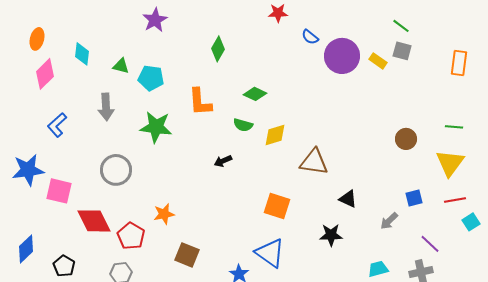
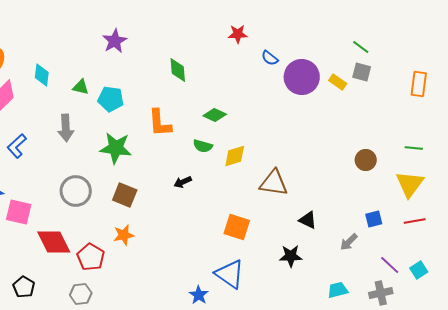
green diamond: (218, 49) -> (178, 70), turned -35
cyan square: (471, 222) -> (419, 270), moved
brown square: (187, 255) -> (125, 195), moved

